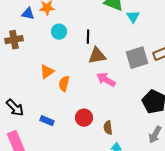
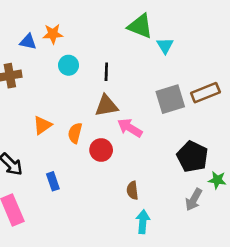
brown triangle: (97, 56) -> (106, 106), moved
orange triangle: (47, 72) -> (42, 125), moved
red circle: (84, 118) -> (101, 150), moved
blue rectangle: (47, 121) -> (53, 181), turned 48

